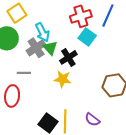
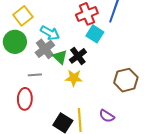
cyan arrow: (42, 32) -> (50, 33), turned -30
green triangle: (50, 48) -> (60, 57), moved

